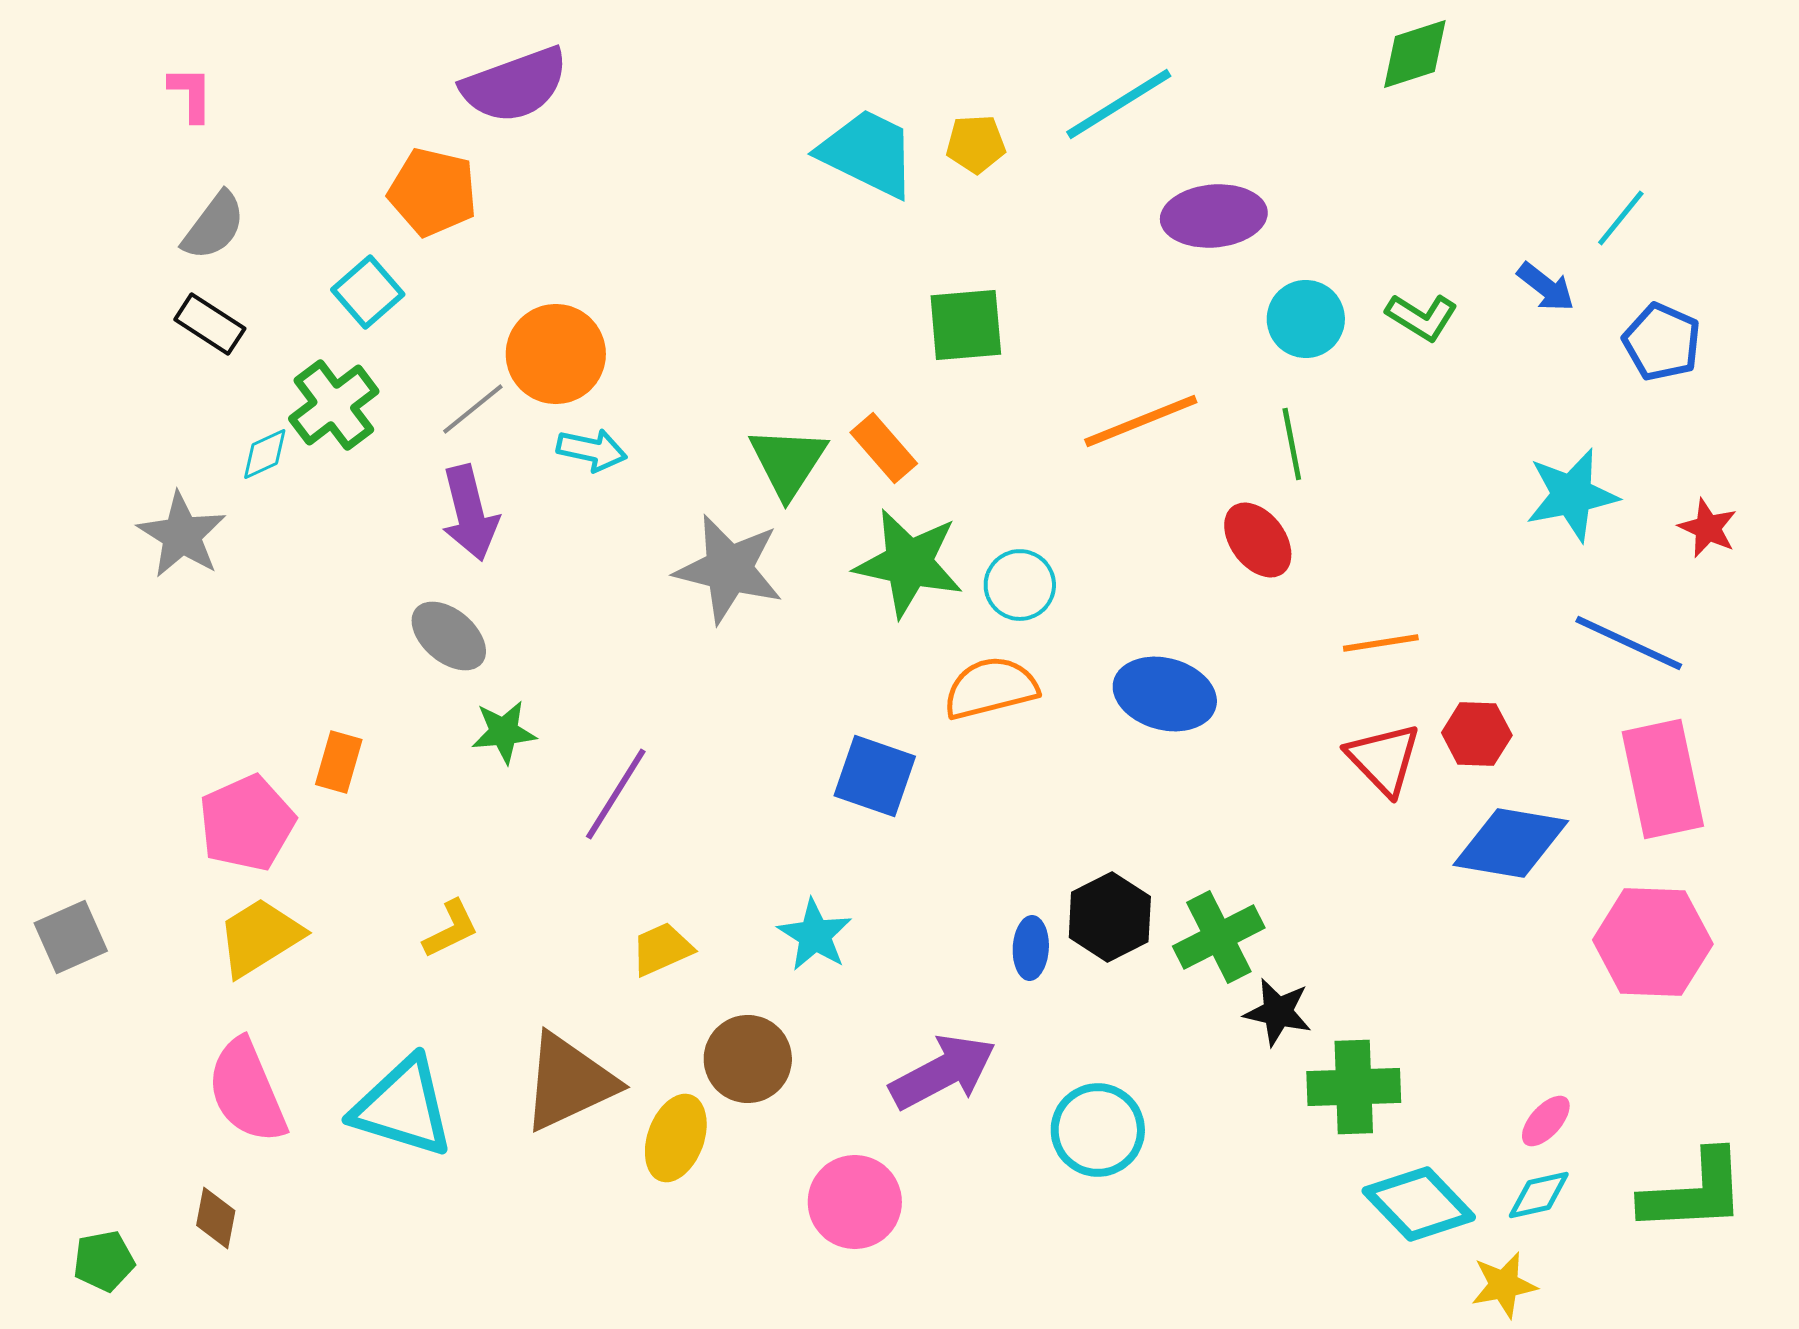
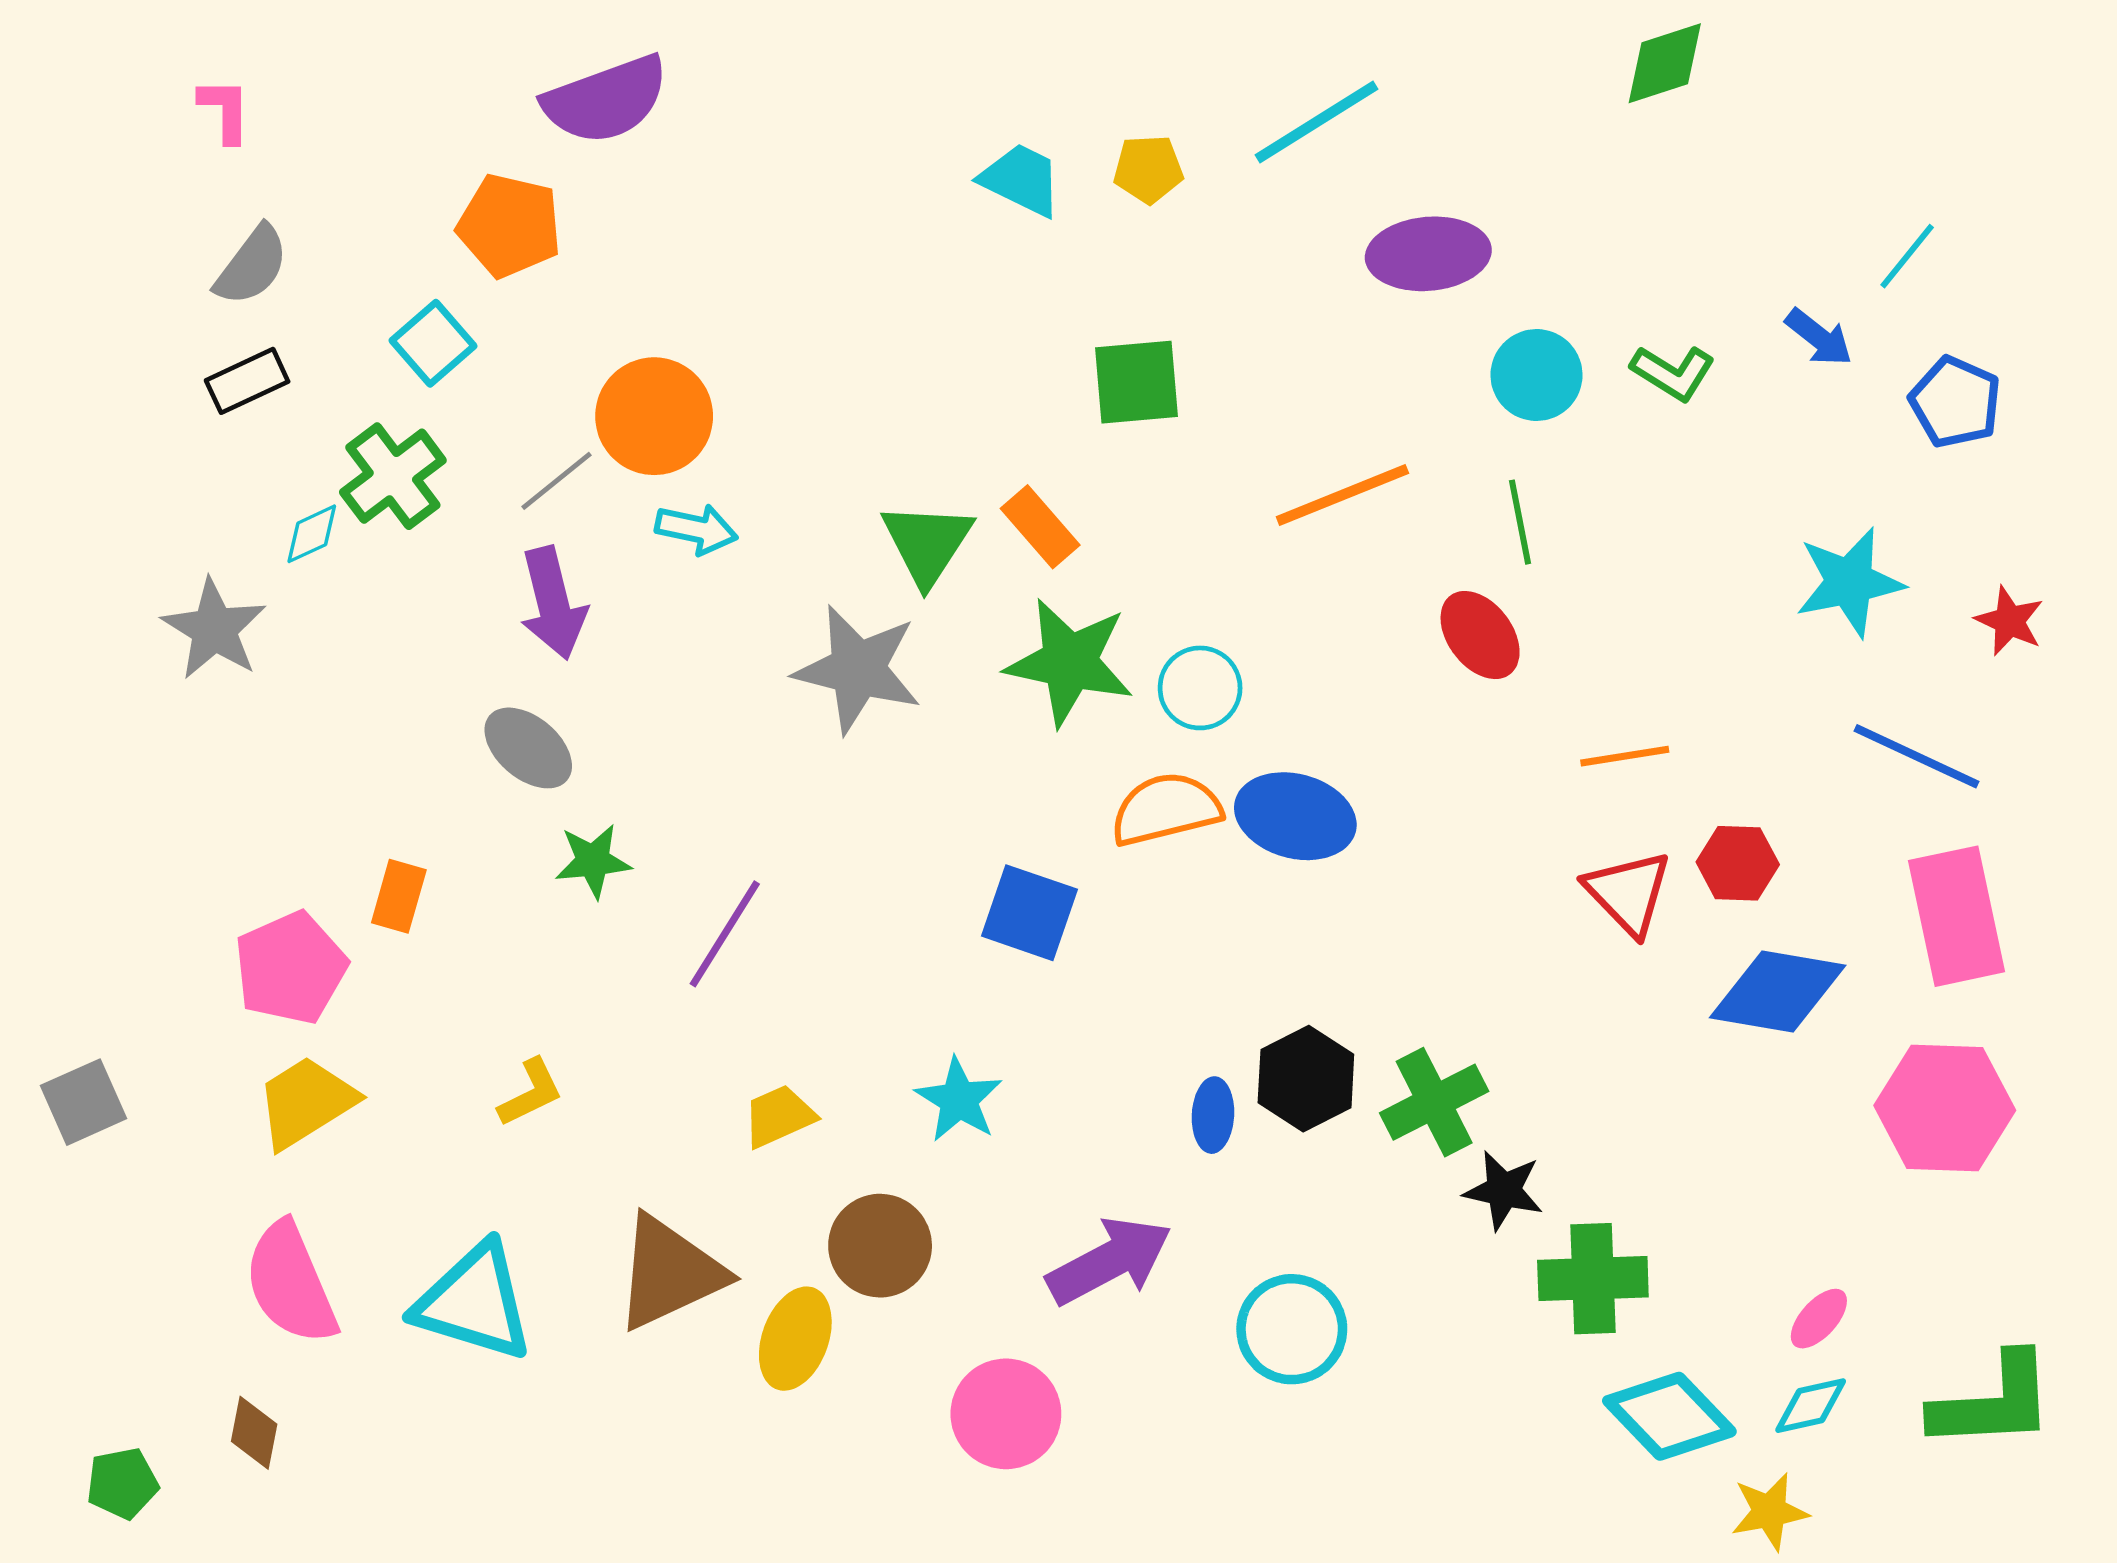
cyan trapezoid: (868, 153) -> (1021, 180), size x0.7
black rectangle: (210, 324) -> (247, 381), turned -58
blue ellipse: (1165, 694) -> (1295, 816), moved

